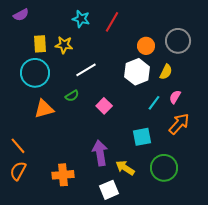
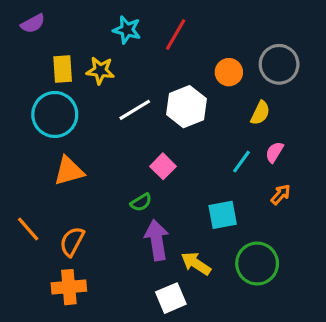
white hexagon: (137, 72) -> (187, 107), moved
green semicircle: (72, 96) -> (141, 202), moved
orange arrow: (179, 124) -> (281, 194), size x0.6
orange semicircle: (18, 171) -> (72, 242), moved
orange cross: (63, 175) -> (69, 287), moved

